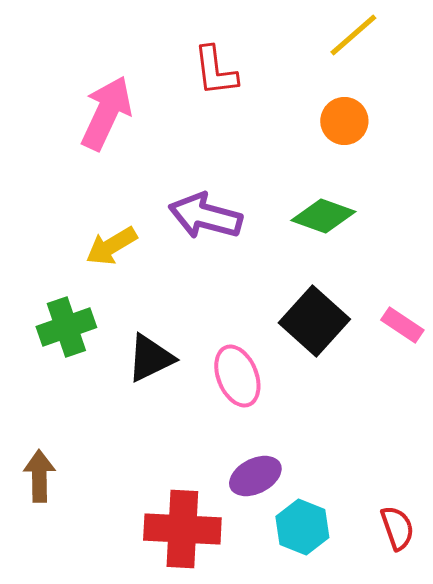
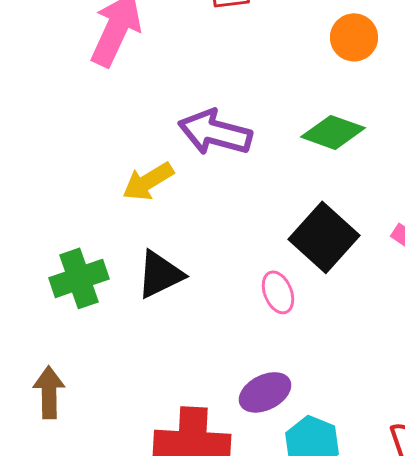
yellow arrow: (111, 246) -> (148, 181), moved
green cross: (66, 327) -> (79, 278), moved
pink ellipse: (237, 376) -> (278, 292), moved, size x0.7

